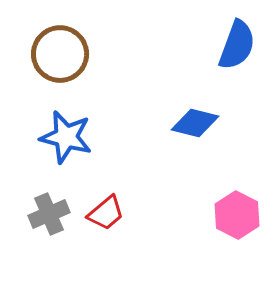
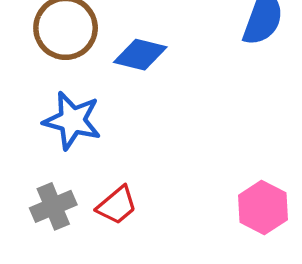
blue diamond: (195, 123) -> (140, 55), moved

